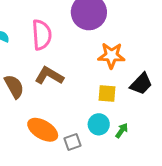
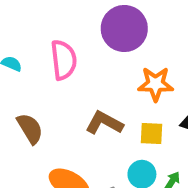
brown L-shape: (49, 76) -> (104, 123), moved

